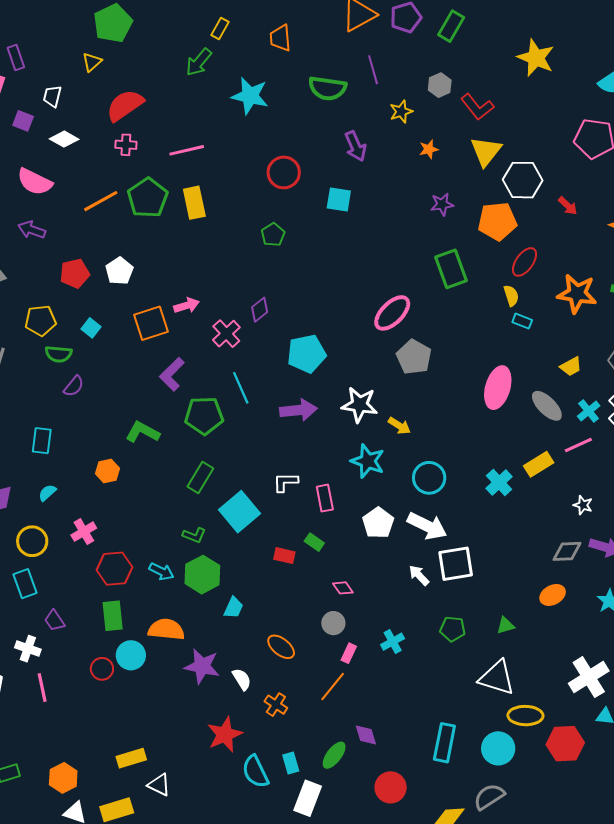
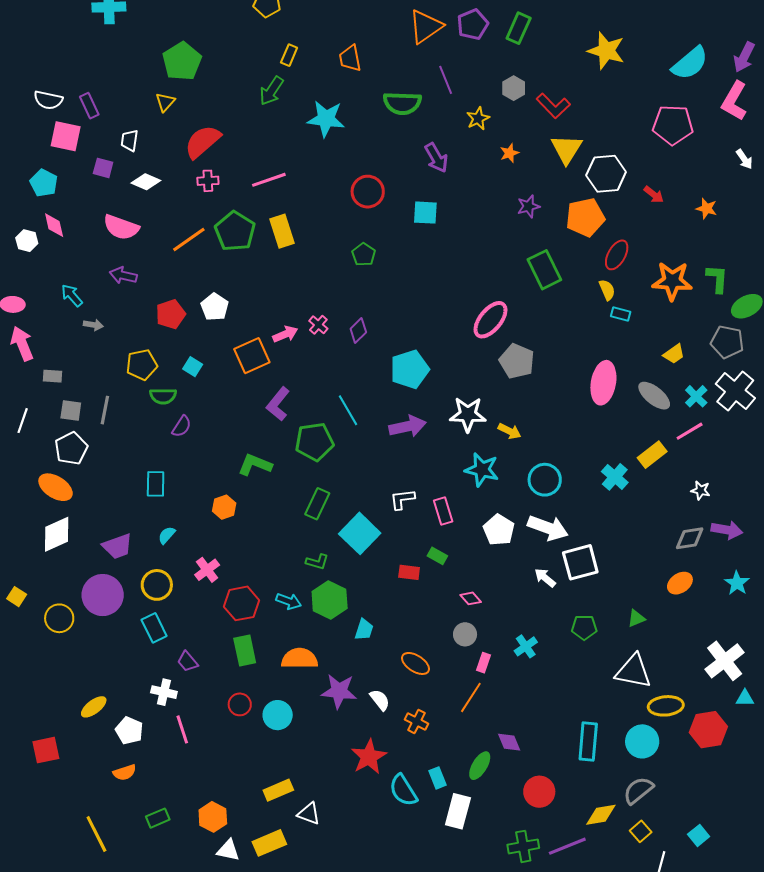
pink cross: (226, 334) -> (318, 325), moved, size x0.7
cyan circle: (131, 655) -> (278, 715), moved

